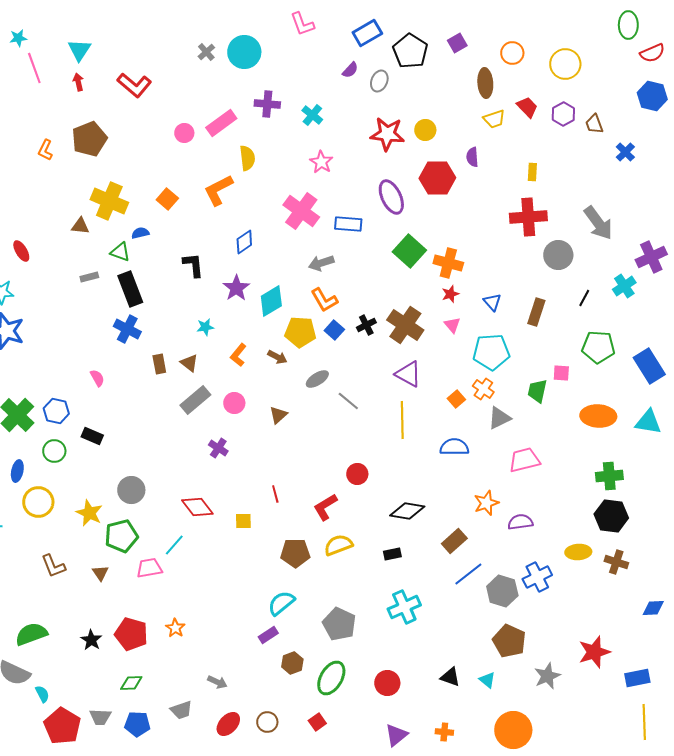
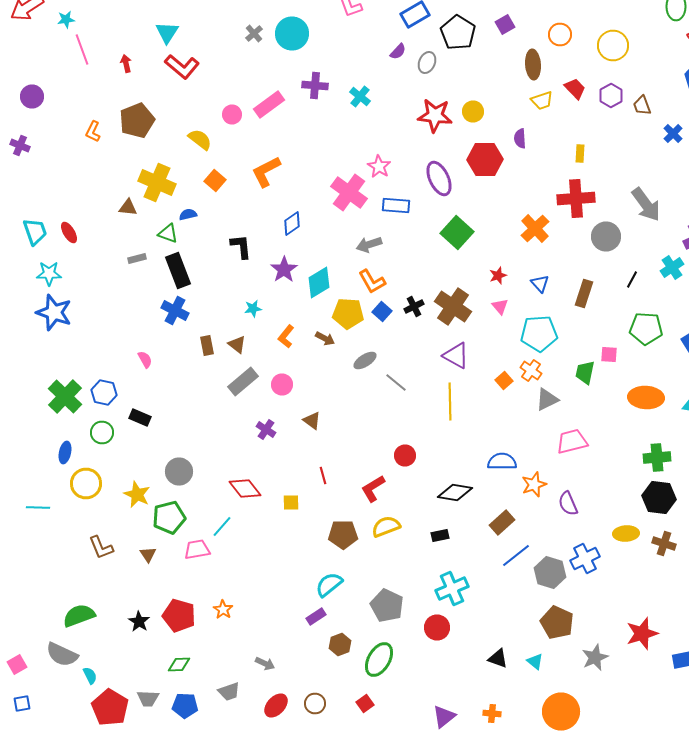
cyan triangle: (79, 50) -> (167, 32), moved
yellow semicircle: (247, 158) -> (200, 140), moved, turned -45
pink star: (321, 162) -> (379, 166), moved
orange cross: (448, 263) -> (535, 228), moved, turned 32
brown triangle: (278, 415) -> (312, 420), moved, turned -42
blue semicircle: (454, 447) -> (502, 462), moved
purple semicircle: (520, 522) -> (568, 504), turned -105
red circle: (387, 683) -> (437, 628), moved

